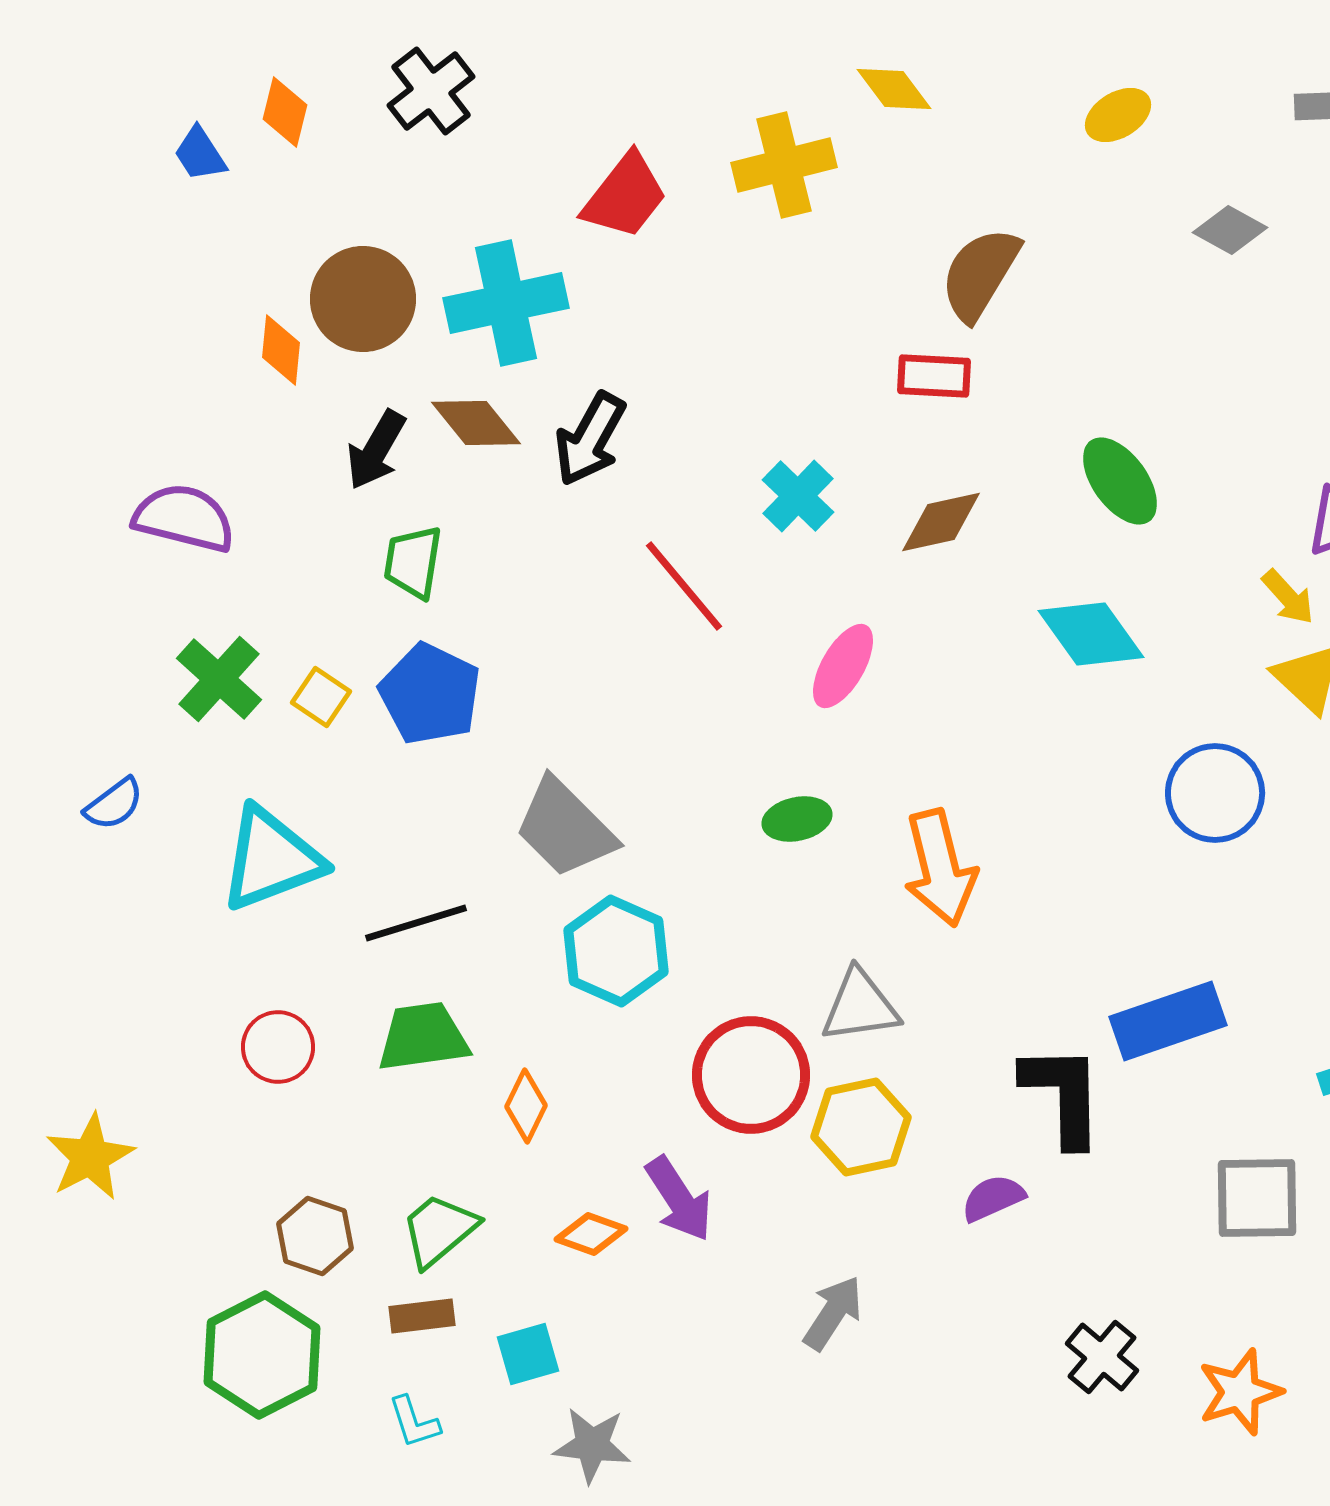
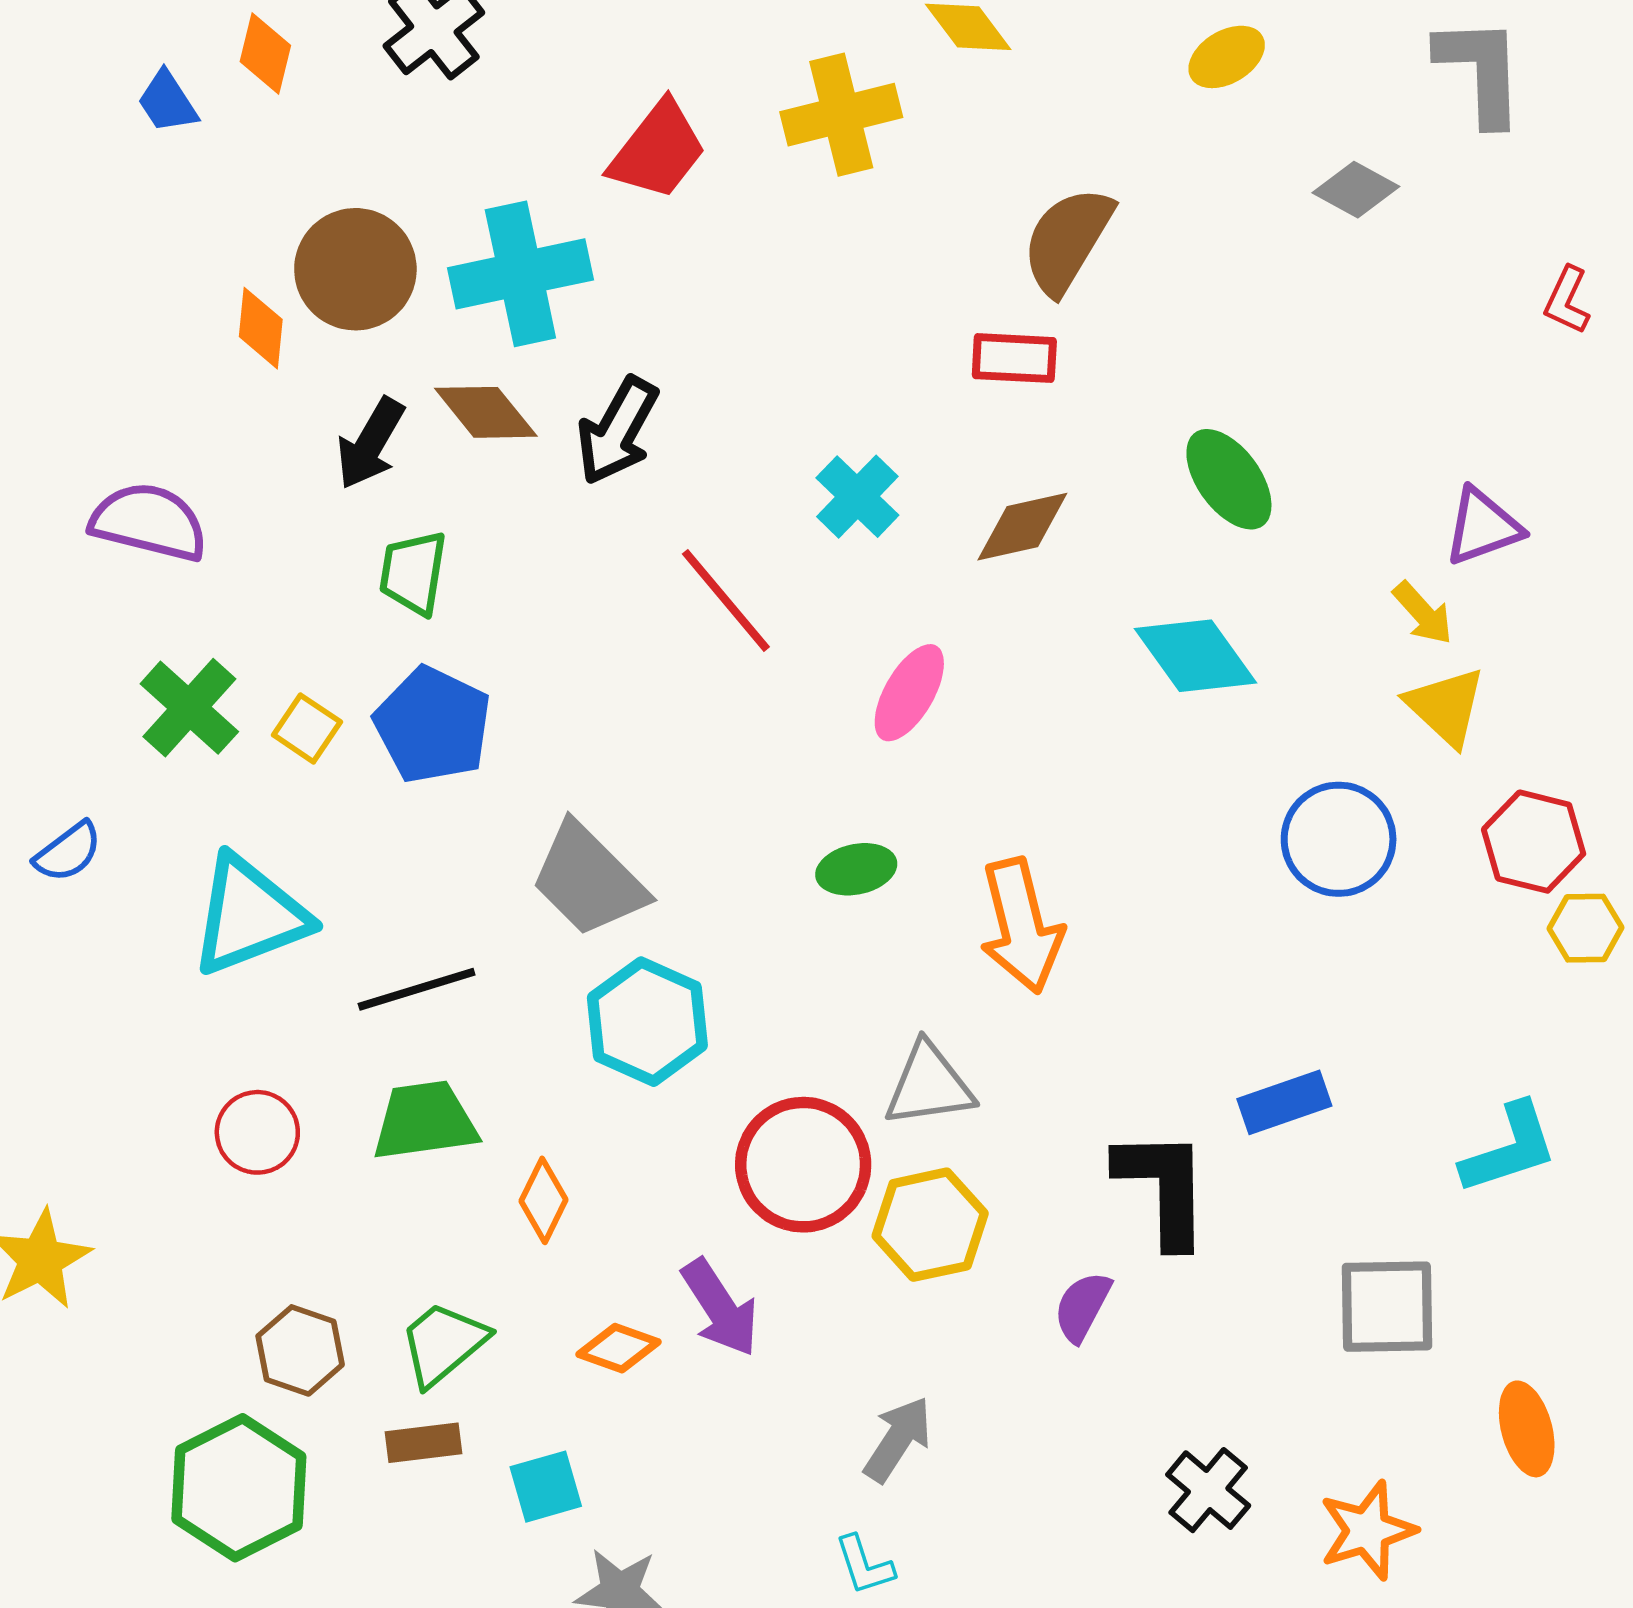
blue rectangle: (1168, 1021) -> (1284, 1102), size x0.7
purple semicircle: (993, 1198) -> (1082, 1307), turned -38
cyan L-shape: (414, 1422) -> (864, 1565), moved

